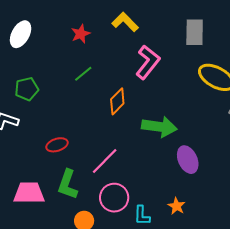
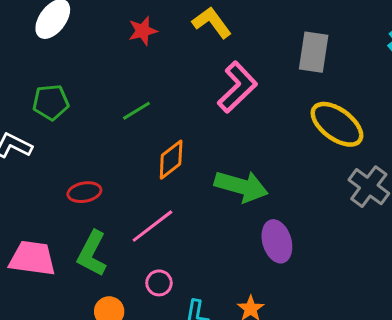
green line: (83, 74) -> (136, 111), moved
orange diamond: (117, 101) -> (171, 160), moved
pink circle: (114, 198) -> (159, 283), size x0.6

